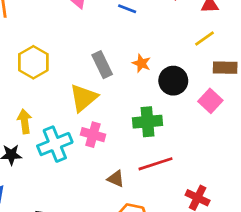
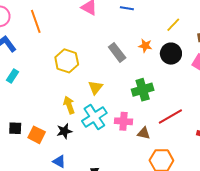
yellow line: (204, 38) -> (173, 25), moved
yellow triangle: (83, 98) -> (96, 87), moved, size x0.7
green cross: (148, 122) -> (143, 90), moved
pink cross: (93, 135) -> (123, 121), moved

